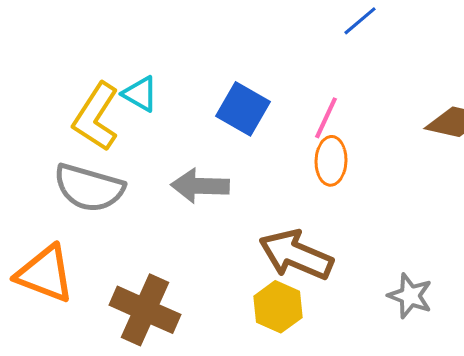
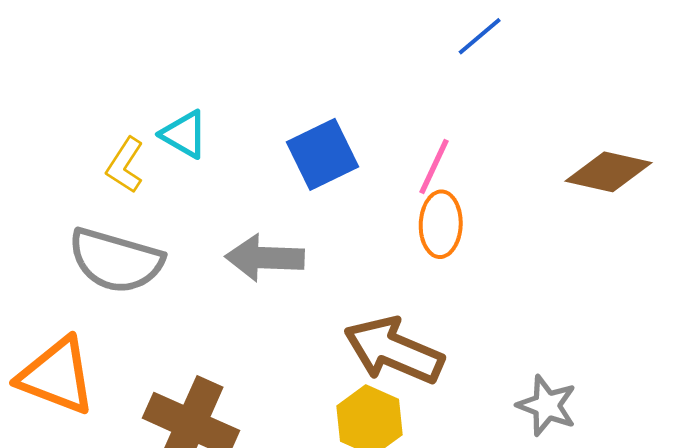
blue square: (243, 109) -> (323, 154), turned 34
yellow L-shape: (96, 117) -> (125, 165), size x0.6

